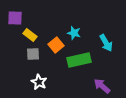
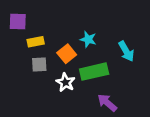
yellow rectangle: (30, 35) -> (36, 42), turned -48
white star: (39, 82) -> (65, 82), moved
purple arrow: (102, 86) -> (107, 103), moved

